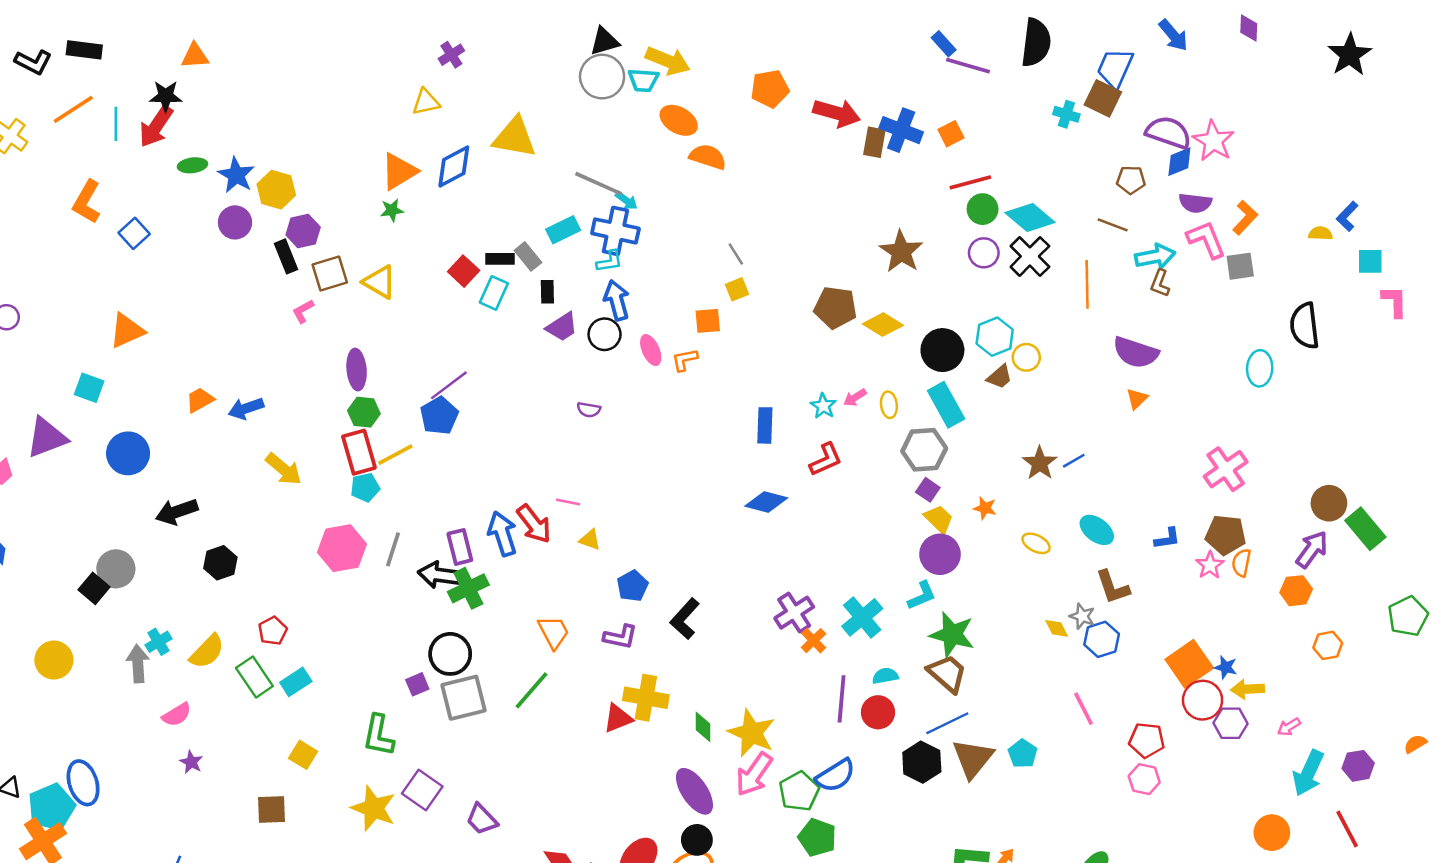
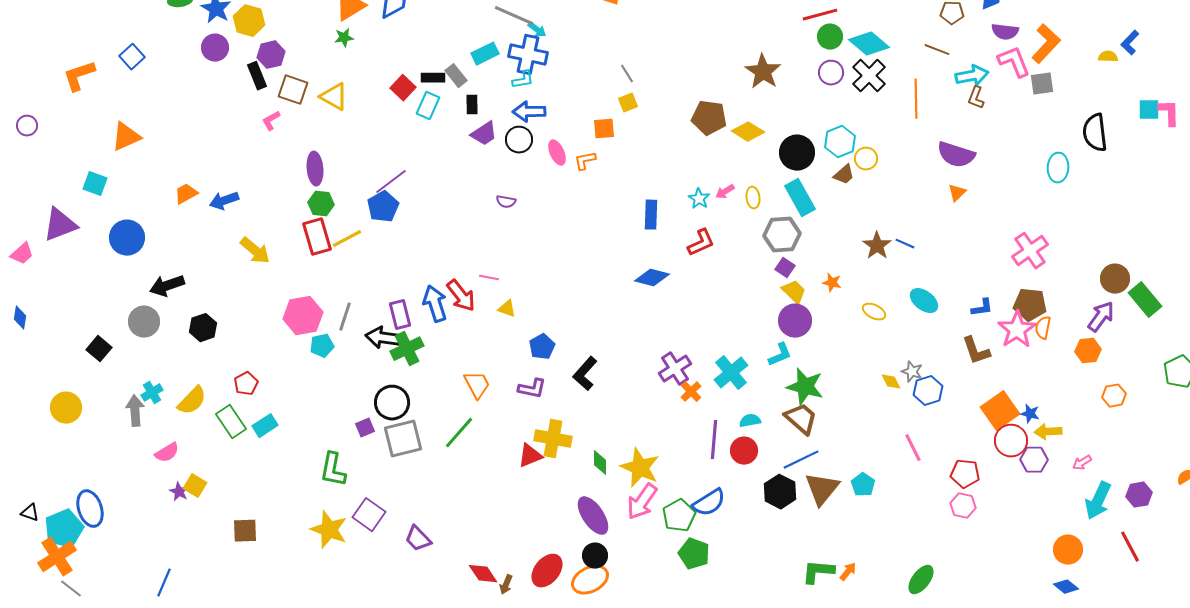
orange L-shape: (87, 202) -> (79, 76), moved, turned 42
orange L-shape: (1245, 218) -> (1046, 44), size x1.4
cyan square: (1370, 261) -> (1149, 110), moved
brown square: (330, 273) -> (293, 90), turned 36
blue arrow: (617, 300) -> (529, 112), turned -76
blue line: (1074, 461) -> (905, 244), turned 54
cyan pentagon: (365, 487) -> (322, 346), moved
pink star: (1210, 565) -> (1017, 330), size x1.6
gray circle: (116, 569) -> (144, 322), moved
brown L-shape: (1113, 587) -> (976, 351), moved
yellow square: (303, 755) -> (195, 486), moved

